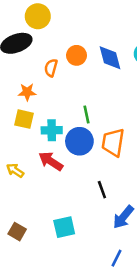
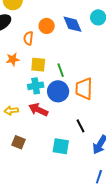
yellow square: (24, 119) -> (38, 65), moved
yellow arrow: (15, 170) -> (11, 111), moved, turned -32
cyan square: (64, 227) -> (61, 146), moved, turned 30
brown square: (17, 232) -> (18, 142), moved

